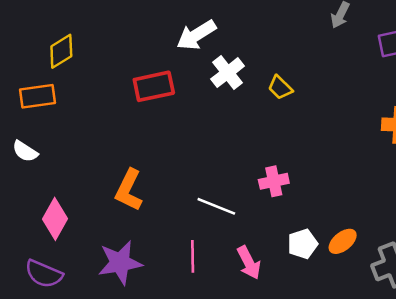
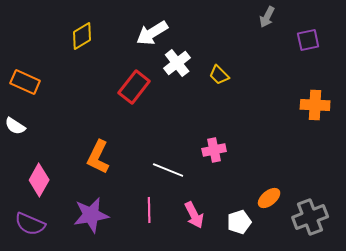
yellow diamond: (61, 51) -> (82, 36), moved
red rectangle: (154, 86) -> (134, 87), moved, turned -40
orange rectangle: (38, 96) -> (25, 82), turned 32
white pentagon: (303, 244) -> (239, 222), moved

